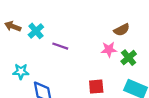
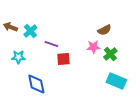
cyan star: (21, 72) -> (18, 57), moved
red square: (96, 87) -> (63, 59), moved

